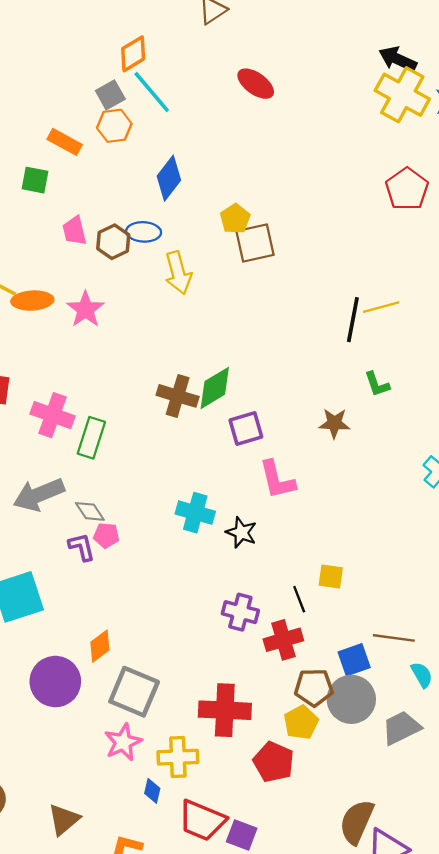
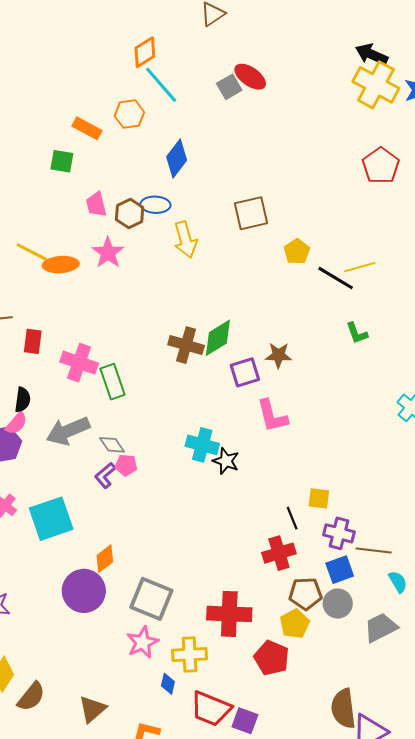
gray square: (110, 95) -> (229, 87), moved
yellow pentagon: (235, 219) -> (297, 251), moved
pink star: (85, 309) -> (108, 253), moved
black line: (353, 320) -> (336, 278), turned -69
brown star: (334, 423) -> (279, 355), moved
green rectangle: (91, 438) -> (113, 382), turned -36
black star: (241, 532) -> (226, 461), moved
purple L-shape: (82, 547) -> (105, 475), turned -116
purple cross: (240, 612) -> (339, 533), moved
orange diamond: (100, 646) -> (105, 559), moved
gray circle: (351, 699) -> (338, 604), size x0.7
brown semicircle: (357, 822) -> (343, 708), turned -30

